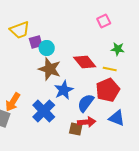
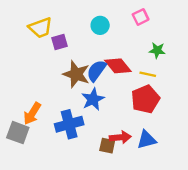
cyan circle: (47, 48) -> (100, 25), moved
blue semicircle: (86, 103) -> (96, 71), moved
blue cross: (44, 111) -> (69, 124), turned 30
blue triangle: (117, 118) -> (147, 140), moved, turned -36

